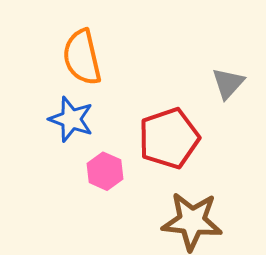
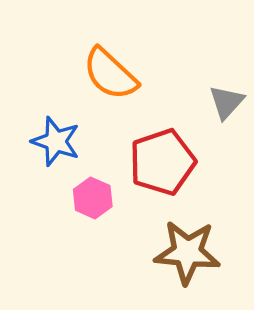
orange semicircle: (82, 57) -> (110, 74), moved, turned -34

